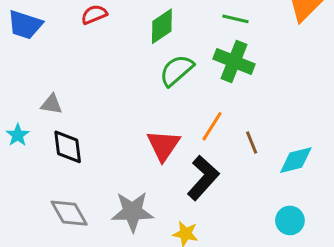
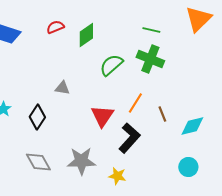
green diamond: (162, 26) -> (86, 35), moved
gray triangle: (52, 104) -> (62, 88), moved
black diamond: (68, 147) -> (37, 117), turned 40

